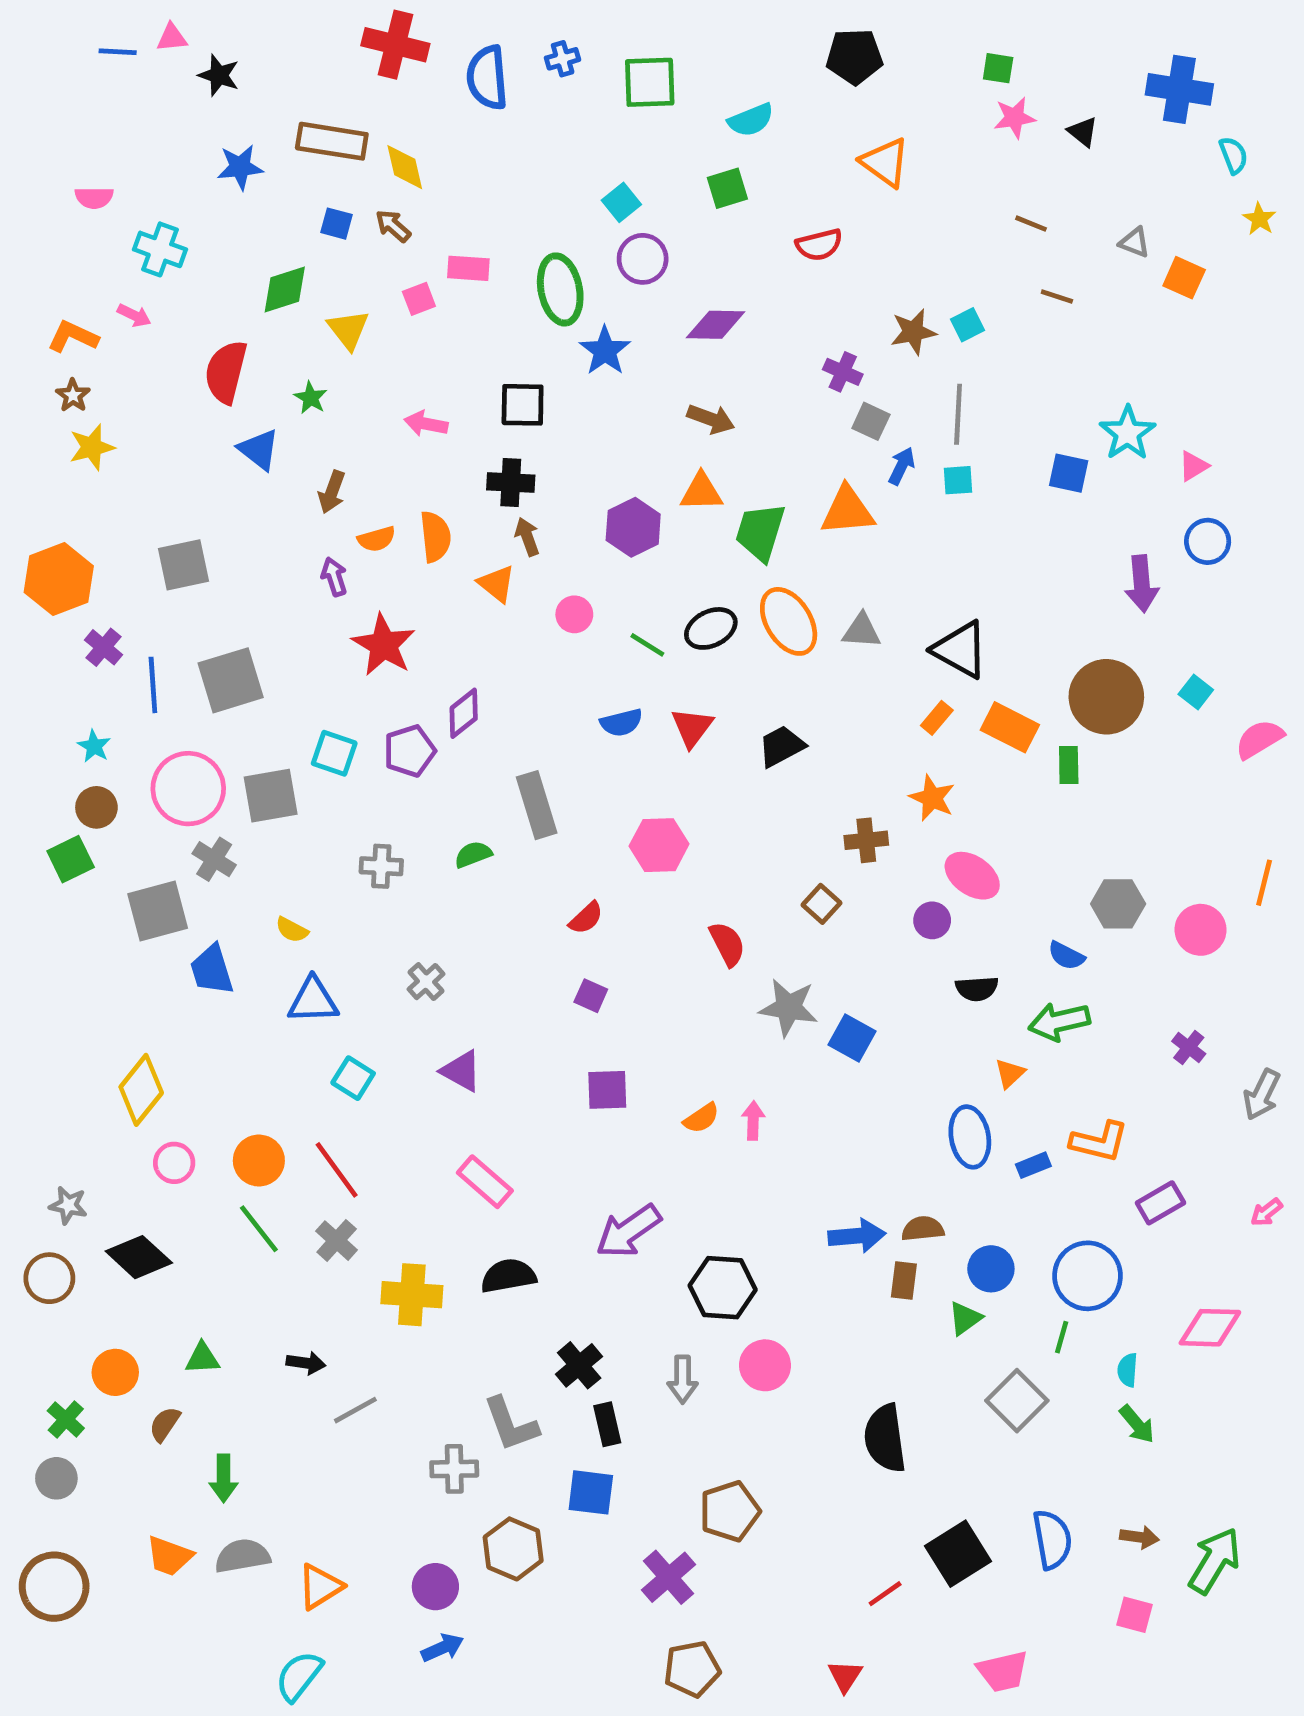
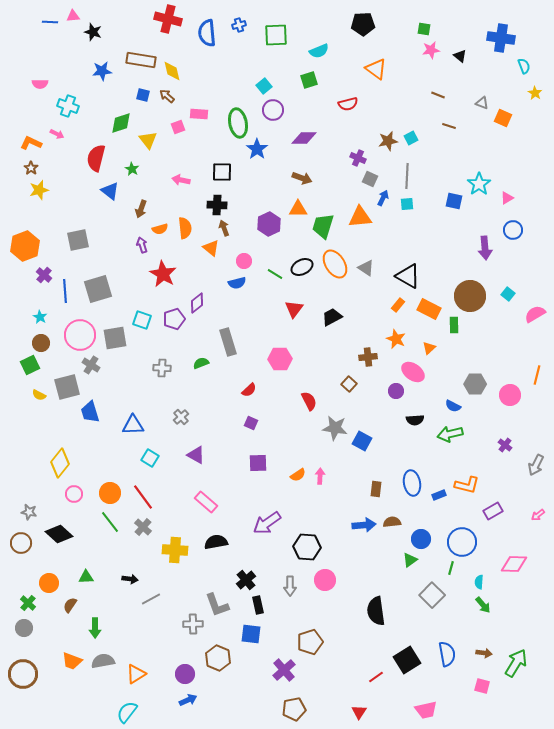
gray triangle: (862, 631) -> (366, 268), turned 30
blue semicircle: (621, 723) -> (237, 283), moved
yellow semicircle: (292, 930) -> (39, 395), moved
orange triangle: (1010, 1073) -> (429, 348), moved
brown rectangle: (904, 1281) -> (376, 489), moved

